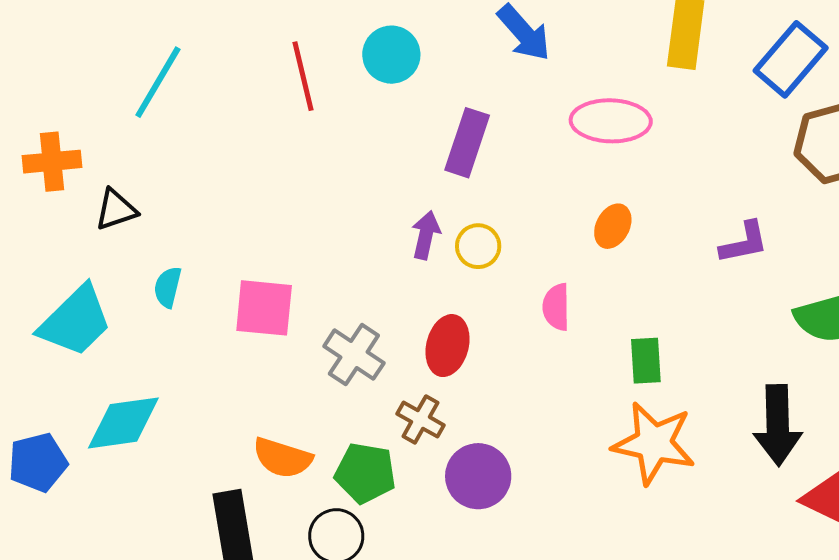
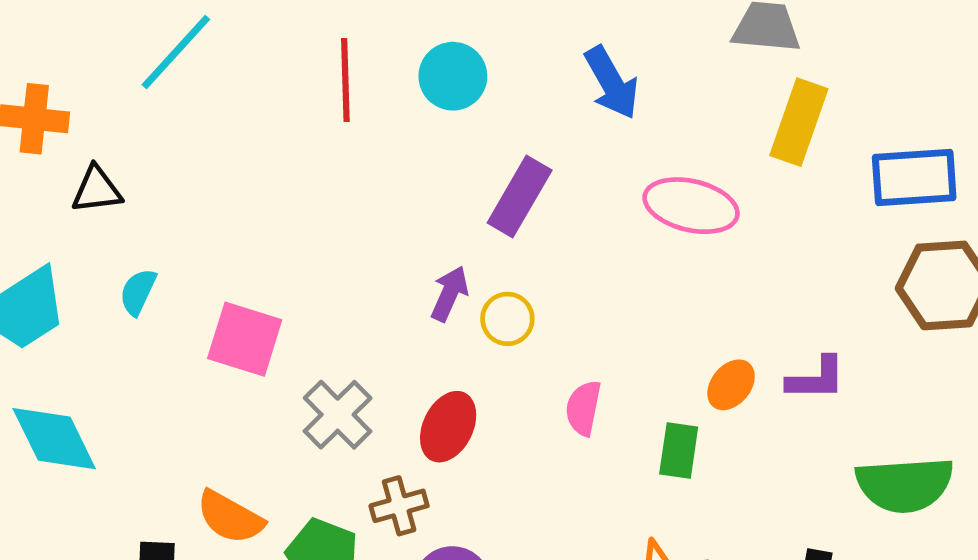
blue rectangle: (791, 59) -> (914, 177), turned 34
orange ellipse: (613, 226) -> (731, 385), moved
green rectangle: (646, 361) -> (679, 451), moved
brown cross: (420, 419) -> (399, 506), turned 33
cyan diamond: (123, 423) -> (54, 439), turned 60

